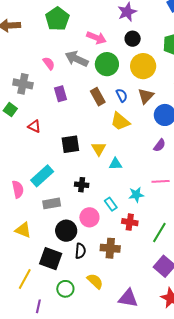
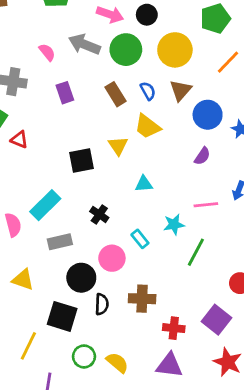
black circle: (133, 39) -> (147, 15), moved
red triangle: (34, 126) -> (19, 140), moved
yellow triangle: (99, 149) -> (118, 146), moved
black cross: (82, 185) -> (99, 214), turned 32
red cross: (130, 222) -> (174, 328), moved
green line: (159, 232) -> (196, 252), moved
yellow semicircle: (95, 281) -> (117, 363), moved

